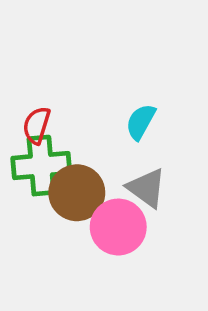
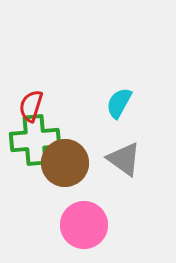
pink circle: (118, 227) -> (84, 225), moved

